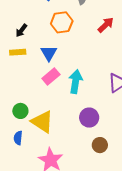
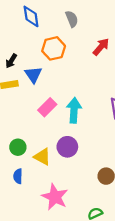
blue triangle: (49, 53) -> (33, 75), moved
purple circle: (89, 118) -> (67, 147), moved
yellow triangle: (42, 122) -> (42, 157), size x0.7

